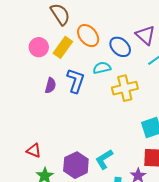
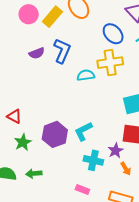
blue ellipse: (120, 47) -> (113, 34), moved
cyan semicircle: (102, 68) -> (86, 75), moved
purple semicircle: (50, 85) -> (37, 53), turned 49

